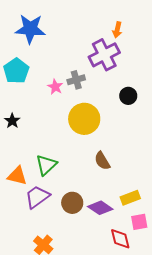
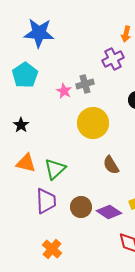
purple cross: (104, 55) -> (113, 59), size x0.7
orange triangle: (17, 176) -> (26, 163), moved
purple trapezoid: (37, 197) -> (46, 201), turned 124

